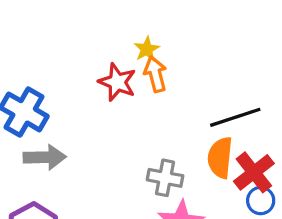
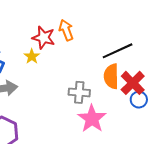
yellow star: (147, 49) -> (32, 56), moved

